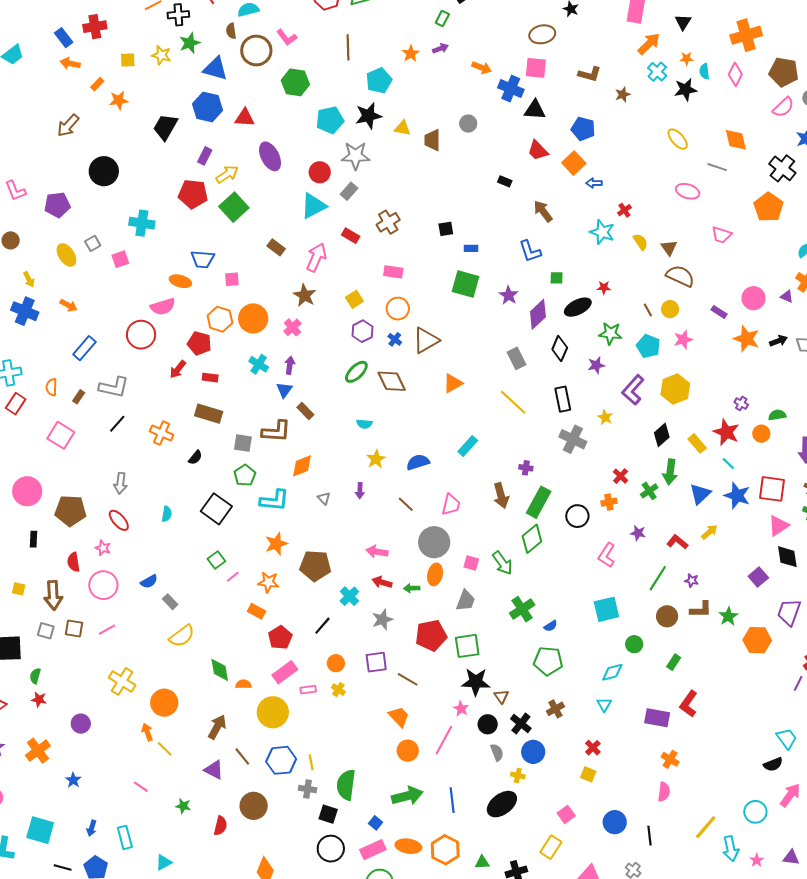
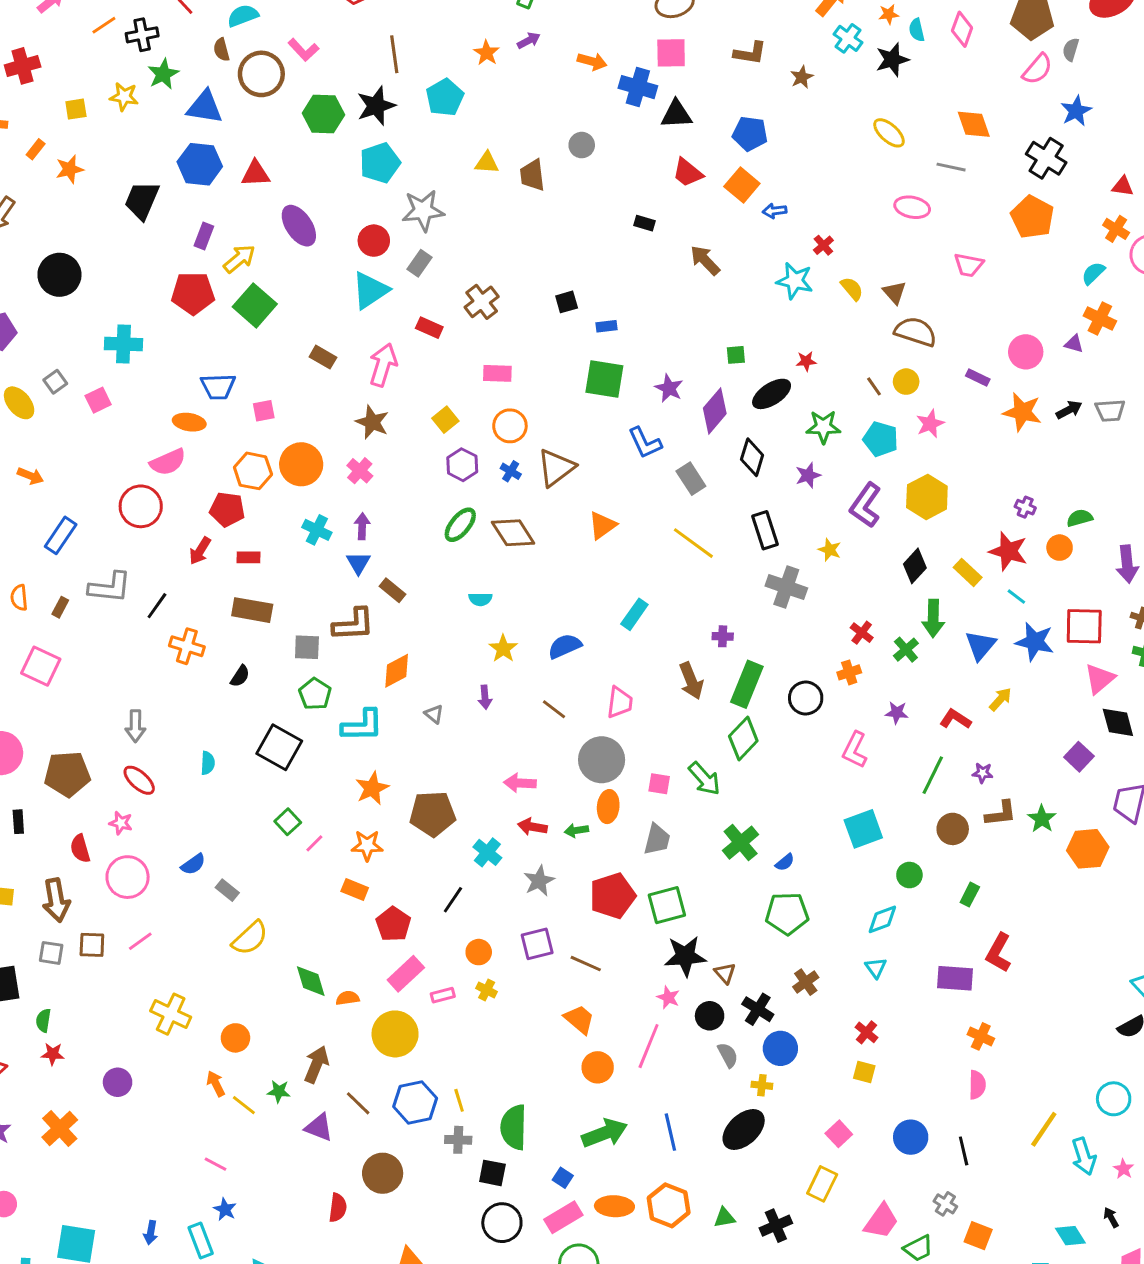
black star: (368, 116) -> (376, 106), moved
blue L-shape: (530, 251) -> (645, 443), moved
black line: (117, 424) -> (157, 606), moved
orange circle: (164, 703) -> (235, 1038), size x0.7
blue star: (73, 780) -> (225, 1209), moved
green star: (183, 806) -> (279, 1091), moved

